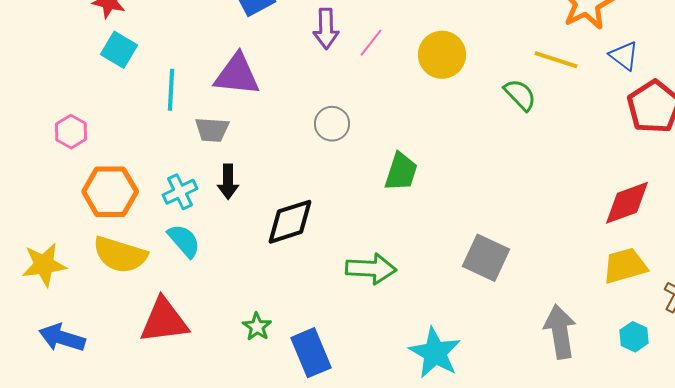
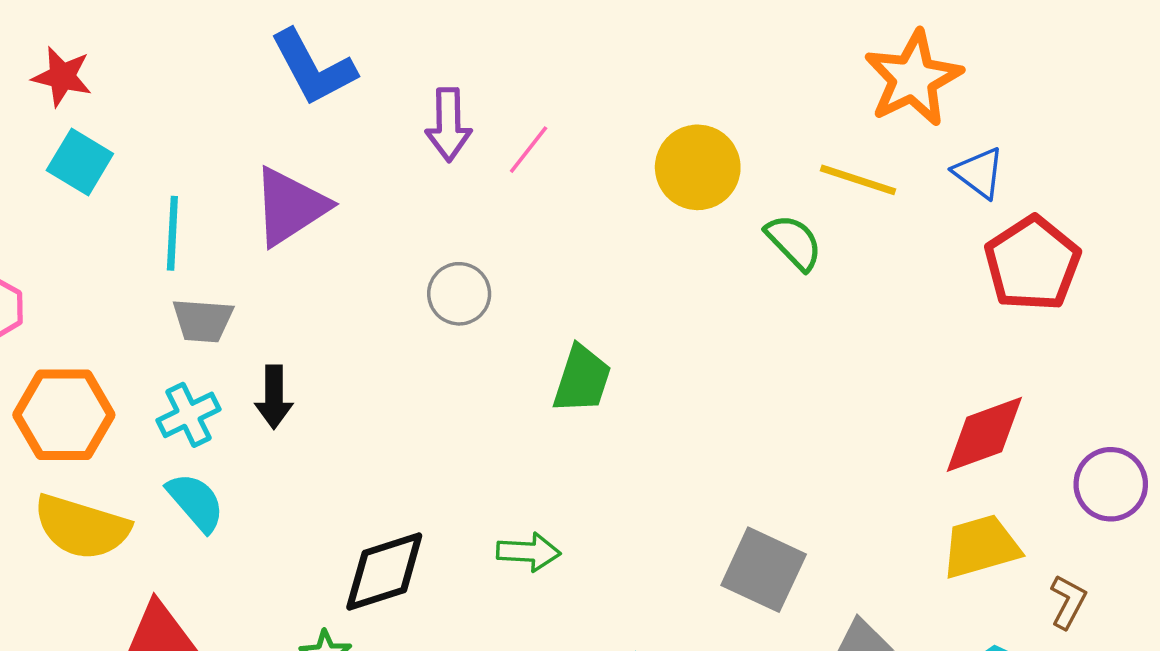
yellow circle: (442, 55) -> (698, 167), moved
purple triangle: (237, 75) -> (290, 207), turned -39
gray trapezoid: (212, 130) -> (203, 320), moved
black diamond: (290, 222) -> (384, 572), moved
gray square: (486, 258) -> (764, 570), moved
green arrow: (371, 269) -> (529, 552), size x0.7

